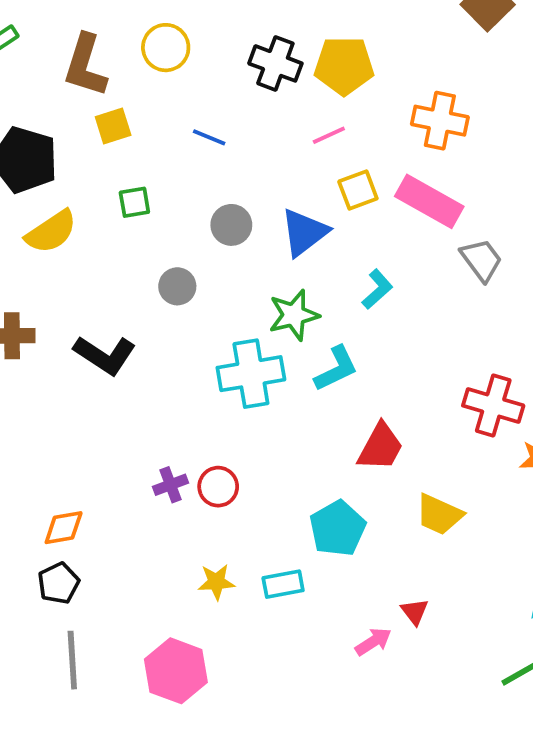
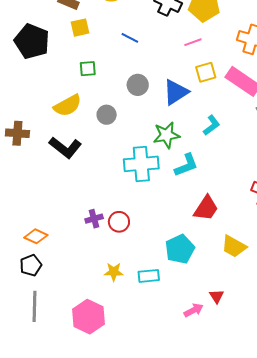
yellow semicircle: (51, 232) -> (68, 106), moved
orange diamond: (64, 528) -> (36, 236), turned 30

